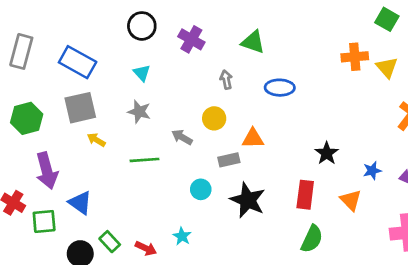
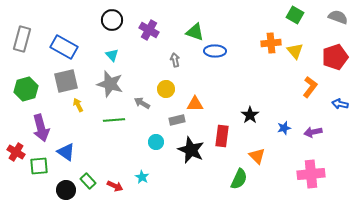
blue ellipse: (280, 88) -> (215, 51), moved
gray star: (139, 112) -> (110, 84), size x1.5
yellow arrow: (96, 140) -> (78, 105), turned 32
red rectangle: (305, 195) -> (222, 136), moved
orange triangle: (351, 200) -> (257, 156), moved

